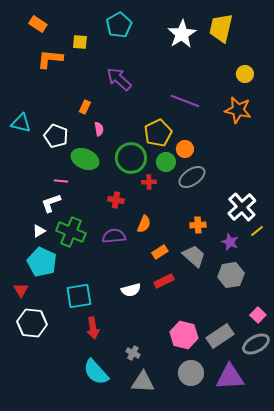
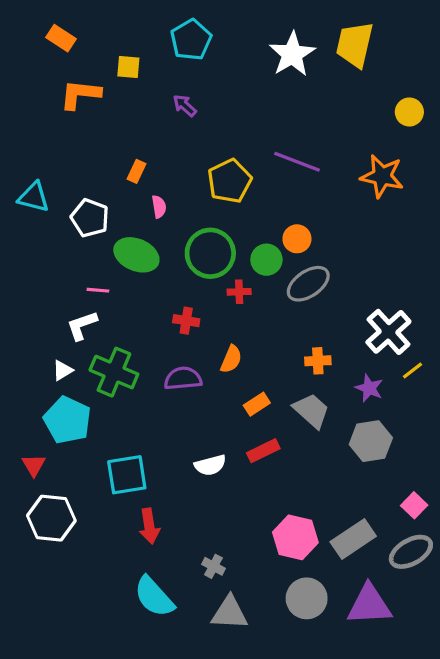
yellow circle: (245, 74) -> (409, 112), moved
purple arrow: (119, 79) -> (185, 106), moved, size x0.6
yellow pentagon: (158, 133) -> (230, 181), moved

